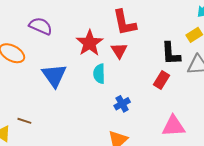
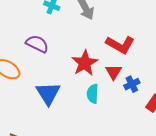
red L-shape: (125, 23) -> (120, 45), turned -52
blue cross: (122, 104) -> (132, 84), moved

